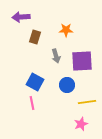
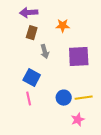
purple arrow: (21, 17) -> (29, 13), moved
gray arrow: (56, 56) -> (45, 52), moved
blue circle: (67, 85) -> (64, 98), moved

